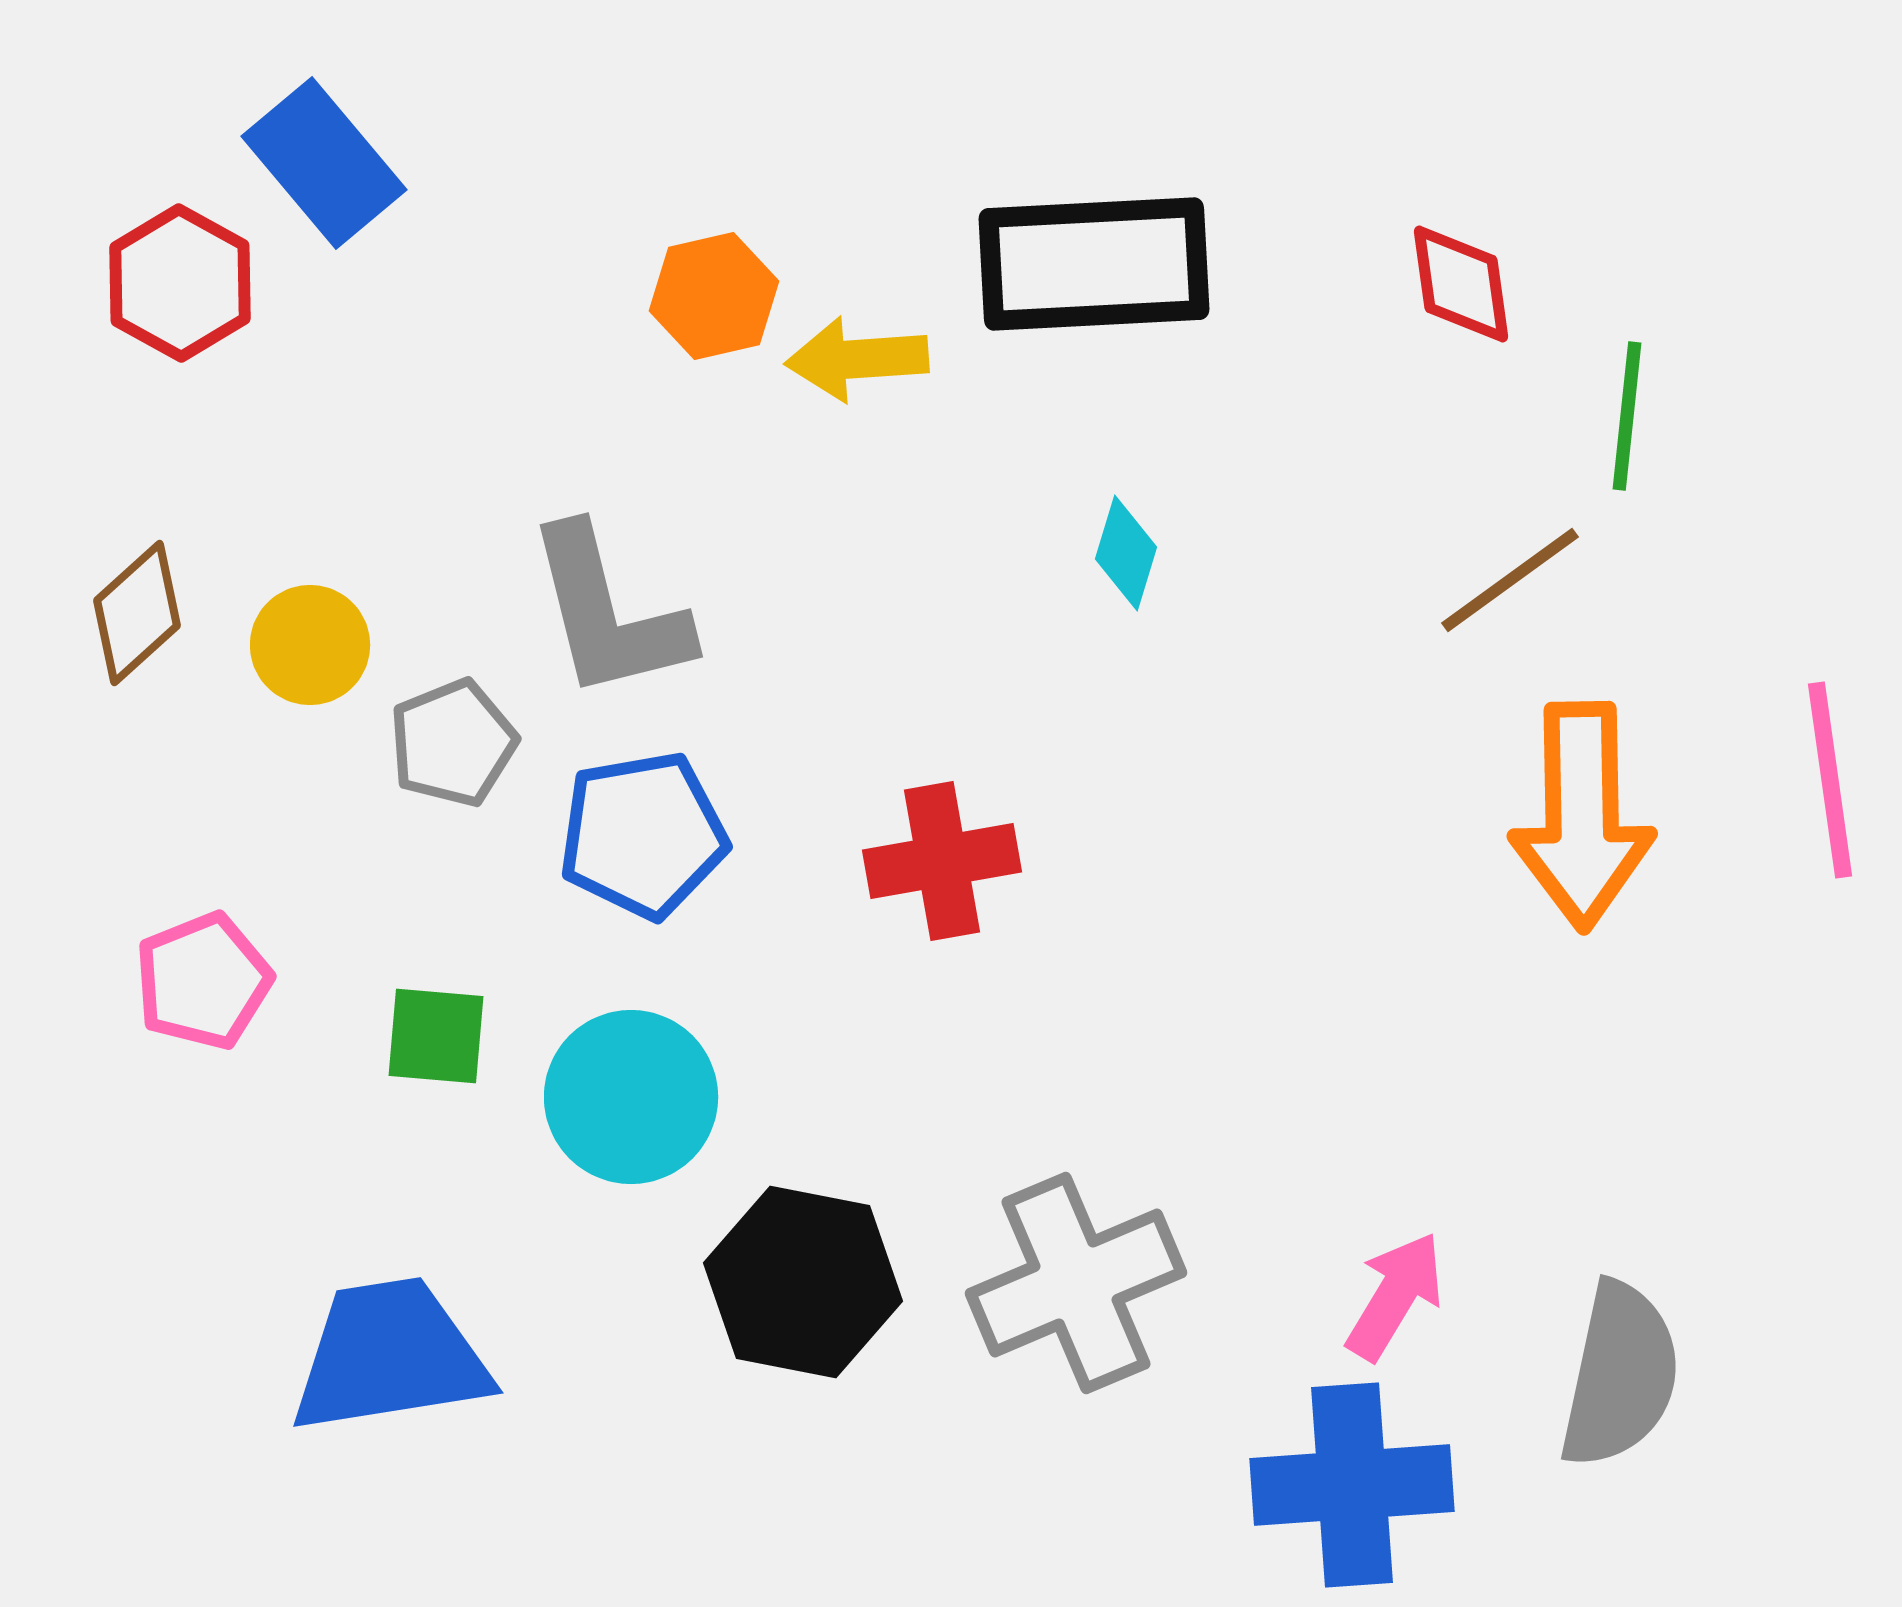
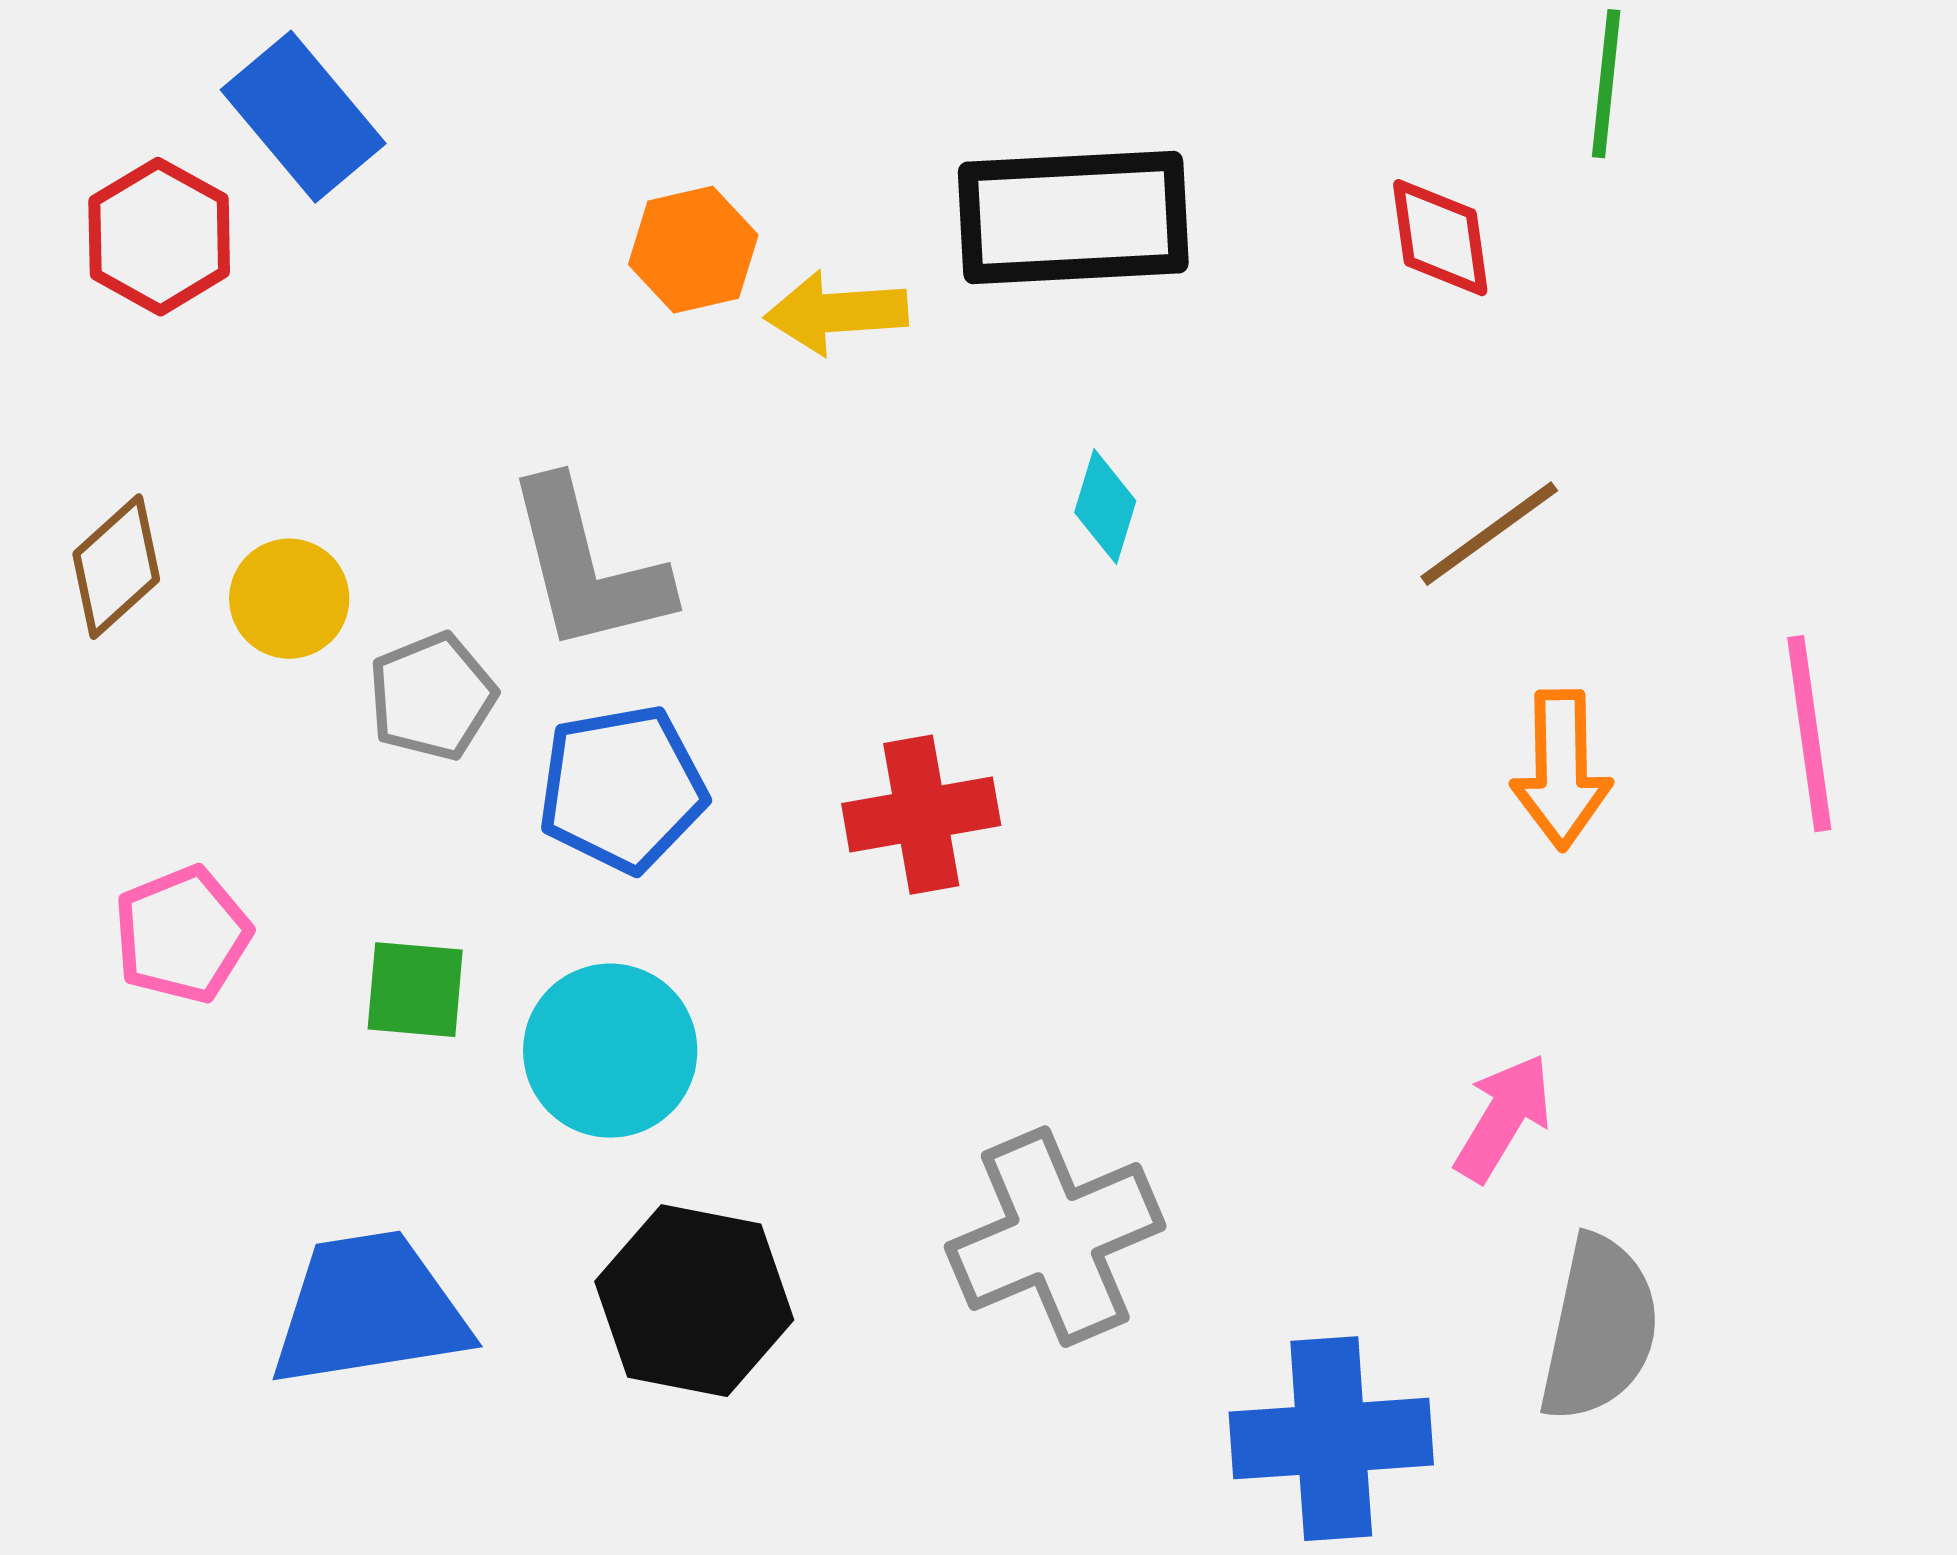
green line: (1627, 416) -> (1606, 84), moved
orange arrow: (1582, 816) -> (1561, 770), size x0.7
black hexagon: (803, 1282) -> (694, 1301), moved
pink arrow: (1395, 1296) -> (1503, 1118), moved

